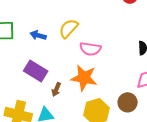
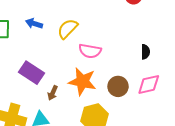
blue arrow: (38, 35) -> (34, 24), moved
brown circle: (128, 102) -> (118, 86), moved

